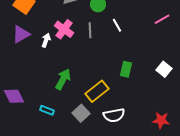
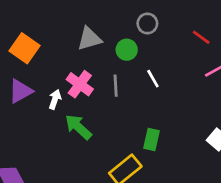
green rectangle: (126, 69) -> (152, 139), moved
green arrow: (63, 79) -> (78, 127), moved, turned -75

